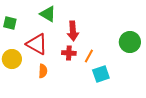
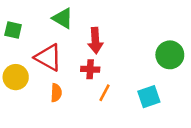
orange line: (89, 56) -> (105, 93), moved
cyan square: (101, 74) -> (149, 97), moved

